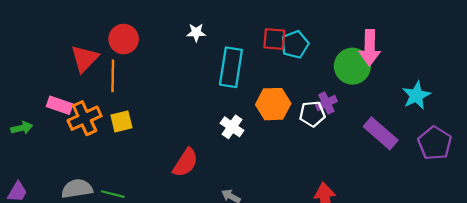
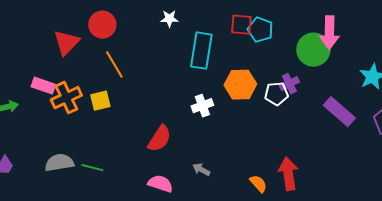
cyan pentagon: (295, 44) -> (260, 30), turned -30
orange line: (113, 76) -> (114, 65), moved, turned -32
white cross: (232, 127) -> (202, 106), turned 35

